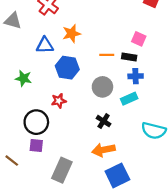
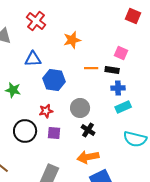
orange star: (72, 34) -> (72, 40), moved
gray circle: (102, 87) -> (80, 108), moved
cyan rectangle: (129, 99) -> (123, 107), moved
purple square: (36, 146) -> (54, 133), moved

